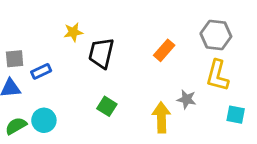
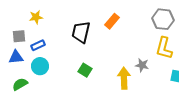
yellow star: (73, 32) -> (36, 17), moved
orange rectangle: (164, 50) -> (112, 21), moved
cyan circle: (44, 120) -> (40, 66), moved

